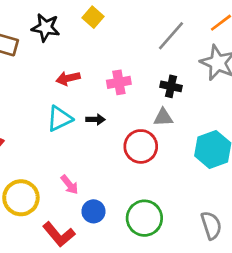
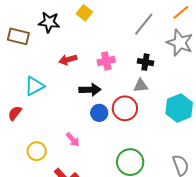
cyan triangle: (60, 119) -> (34, 86), moved
black arrow: (95, 119) -> (90, 90), size x1.5
yellow circle: (21, 198) -> (37, 151), size x0.7
blue circle: (93, 211) -> (99, 113), moved

